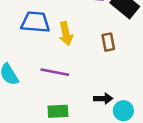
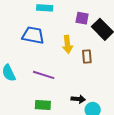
yellow arrow: (66, 34) -> (67, 44), moved

